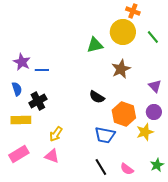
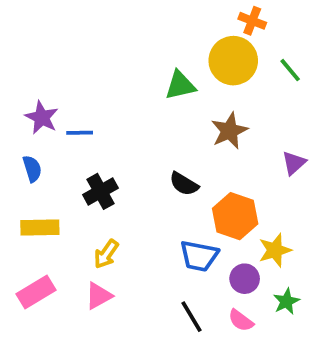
purple triangle: (155, 86) -> (294, 163), turned 32
black cross: (38, 101) -> (100, 191), moved
purple circle: (154, 112) -> (245, 279), moved
pink triangle: (52, 156) -> (99, 296), turned -49
green star: (157, 165) -> (286, 301), moved

